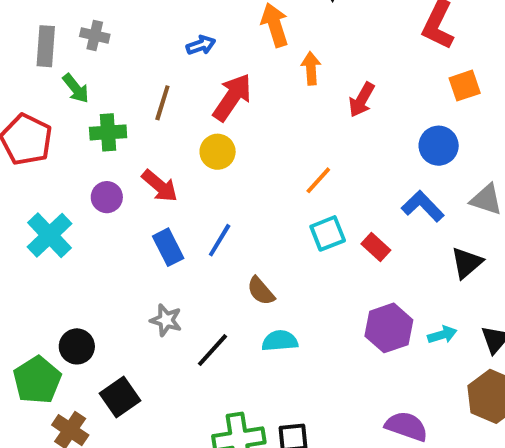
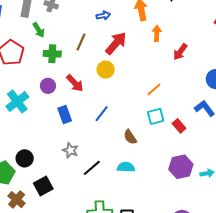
blue rectangle: (168, 247) -> (65, 114), moved
brown semicircle: (261, 291) -> (130, 137), moved

